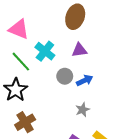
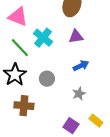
gray circle: (65, 76) -> (47, 79), moved
brown cross: (25, 122) -> (24, 106), turned 36

